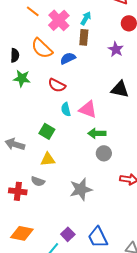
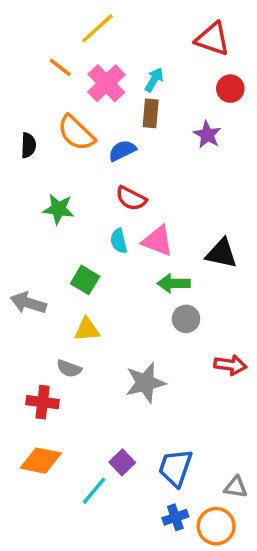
green star: (22, 78) -> (58, 209), moved
red semicircle: (57, 85) -> (131, 198), moved
black triangle: (120, 89) -> (221, 253), moved
red cross: (18, 191) -> (43, 402), moved
blue trapezoid: (98, 237) -> (175, 468), turned 45

